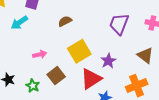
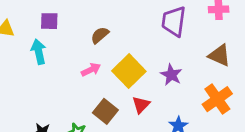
cyan arrow: (19, 23) -> (39, 52), turned 126
pink arrow: (40, 54) -> (91, 70), moved
red triangle: (91, 79) -> (141, 105), moved, size x0.6

